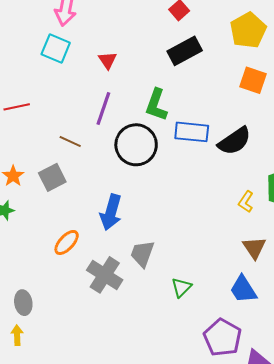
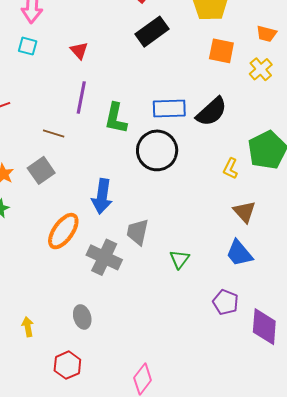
cyan square: (56, 49) -> (28, 46), size x0.7
green L-shape: (156, 105) -> (116, 118), moved
black circle: (136, 145) -> (157, 150), moved
orange ellipse: (67, 242) -> (63, 231), size x1.4
gray ellipse: (23, 303) -> (82, 317), moved
purple pentagon: (222, 338) -> (226, 302), size x0.7

